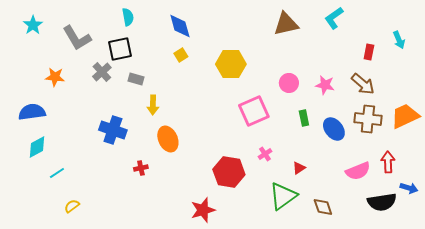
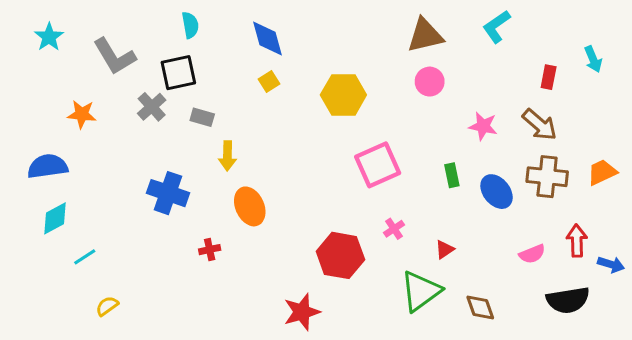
pink circle: (289, 83) -> (430, 82), moved
orange trapezoid: (405, 116) -> (602, 172), size x0.7
pink semicircle: (358, 171) -> (532, 254), size x0.7
blue arrow: (409, 188) -> (611, 264), moved

